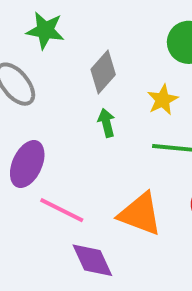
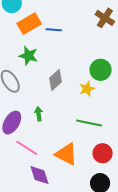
yellow star: (163, 100) -> (87, 89), moved
green arrow: (106, 123) -> (39, 114), moved

